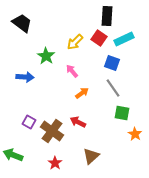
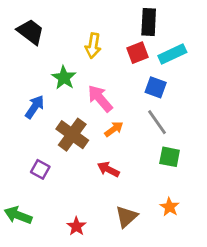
red square: (99, 38) -> (138, 53), turned 35
yellow arrow: (75, 42) -> (93, 46), moved, turned -36
pink arrow: (72, 71) -> (100, 98), size x1.5
blue arrow: (25, 77) -> (35, 107), turned -60
brown cross: (52, 131) -> (72, 135), moved
orange star: (135, 134) -> (170, 207), moved

